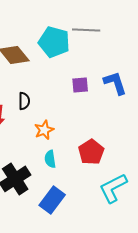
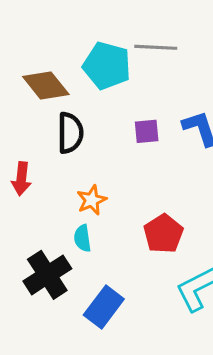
black semicircle: (24, 101) -> (70, 133), moved, size x1.5
cyan semicircle: (50, 159) -> (82, 238), moved

